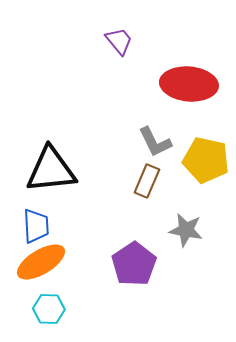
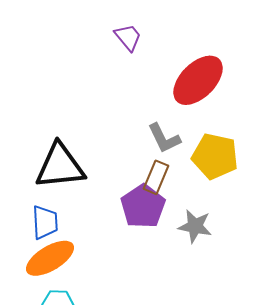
red ellipse: (189, 84) -> (198, 80), turned -50
purple pentagon: (134, 264) -> (143, 206), moved

